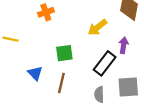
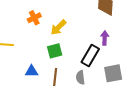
yellow arrow: (97, 27) -> (58, 27), moved
blue triangle: (35, 73) -> (32, 71), turned -40
gray semicircle: (99, 94) -> (80, 78), moved

